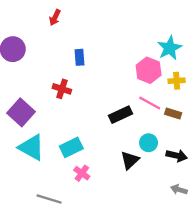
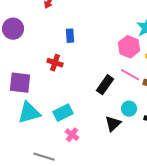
purple square: (21, 112) -> (20, 83), turned -35
black rectangle: (120, 115) -> (105, 85), turned -30
cyan triangle: (32, 147) -> (29, 113), turned -45

